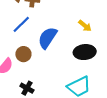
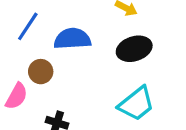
blue semicircle: (47, 38) -> (72, 39), turned 65

